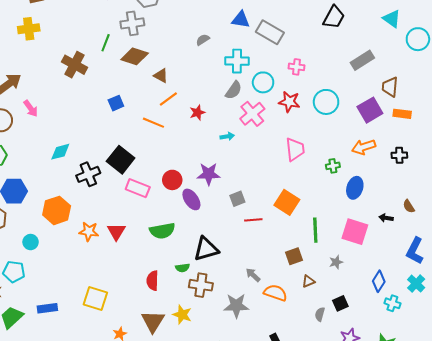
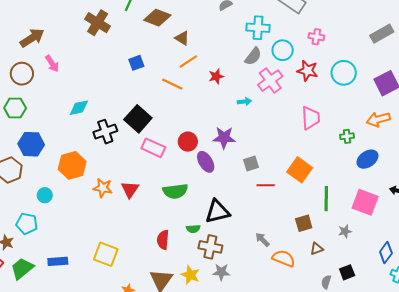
blue ellipse: (355, 188) -> (367, 159), turned 35
gray star: (236, 306) -> (221, 272), moved, size x0.7

